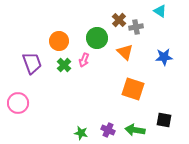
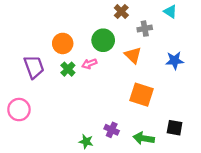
brown cross: (119, 20) -> (121, 11), moved
pink arrow: (84, 60) -> (89, 64), turned 48
purple cross: (108, 130) -> (112, 130), moved

